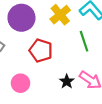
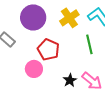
pink circle: (20, 83) -> (34, 69), moved

